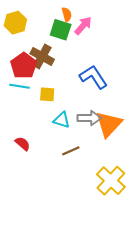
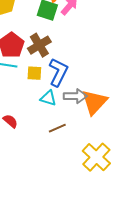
brown cross: (42, 56) -> (39, 45), moved, turned 30
blue L-shape: (93, 77) -> (58, 72), moved, turned 60

